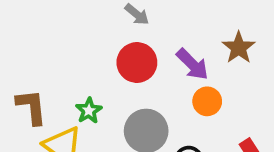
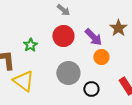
green star: (89, 111) -> (30, 45), moved

